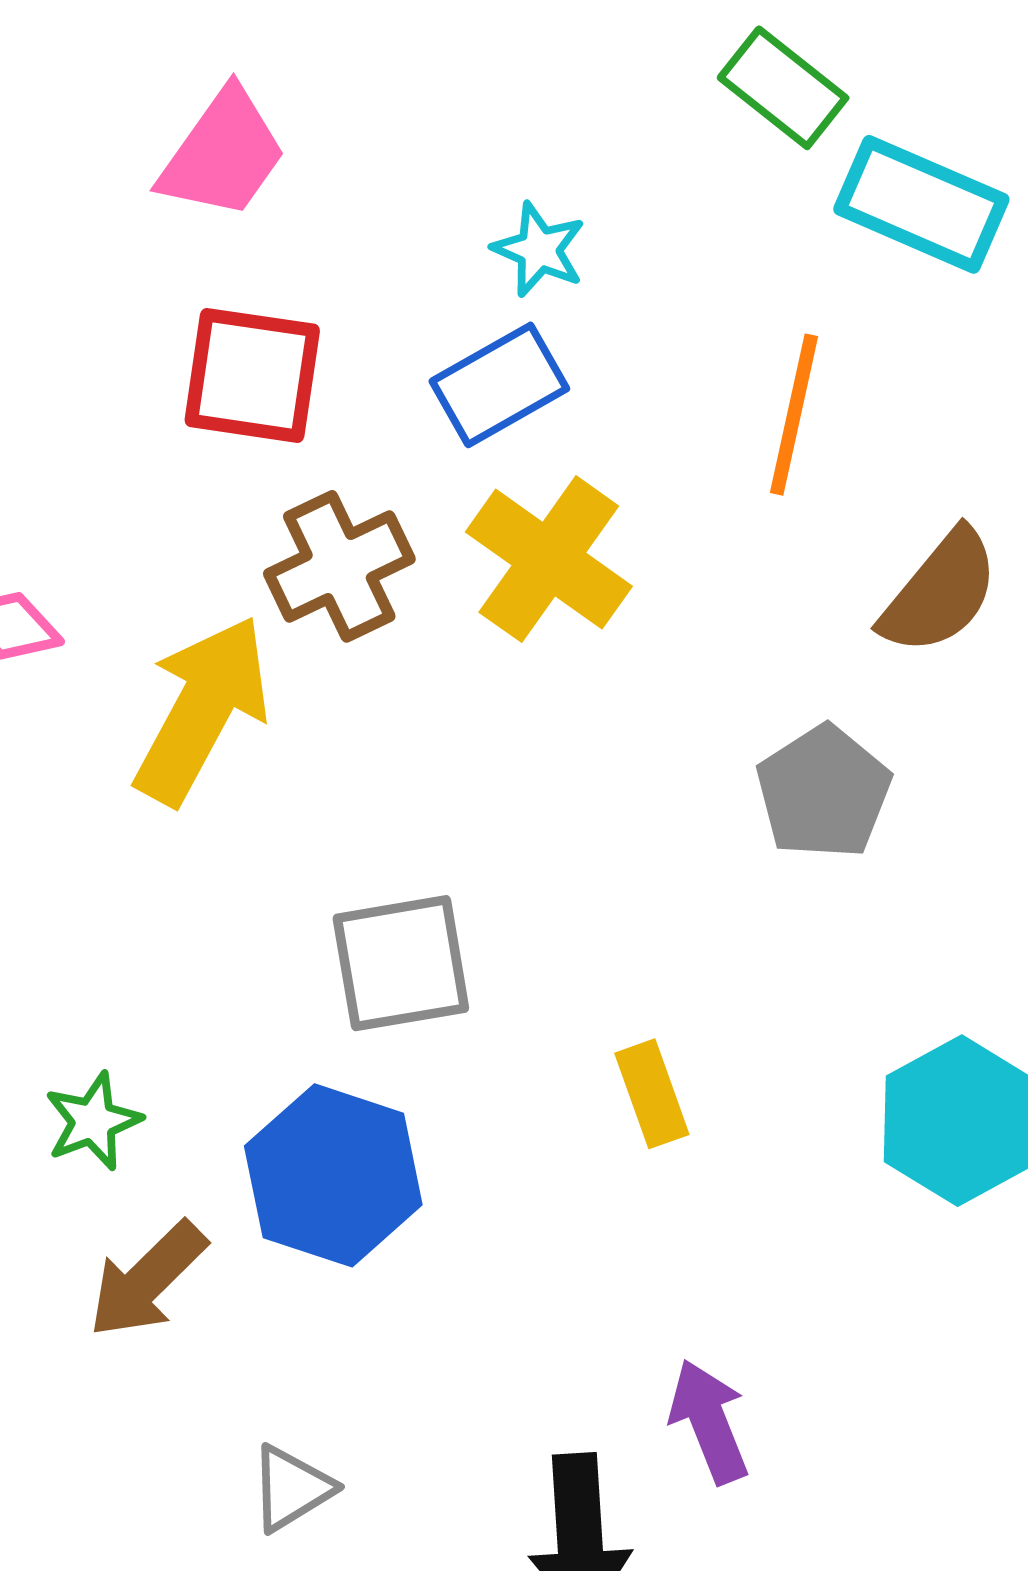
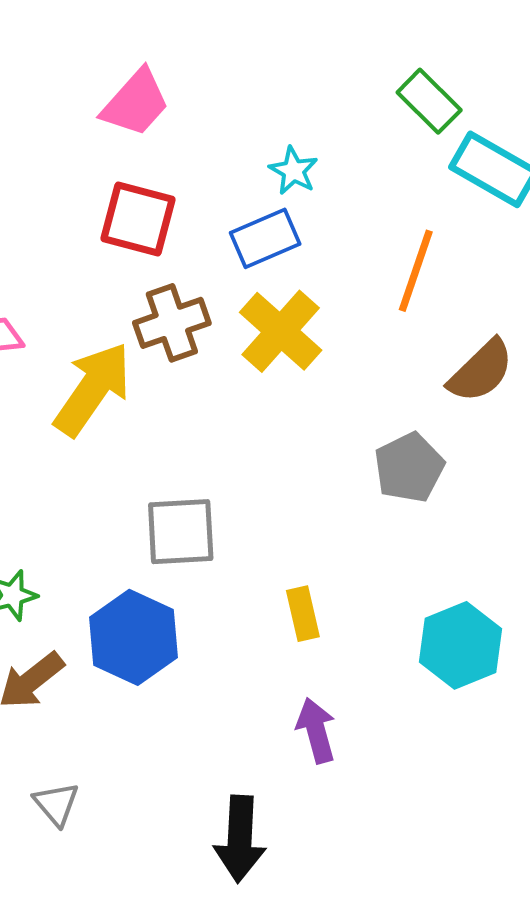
purple arrow: (709, 1421) -> (316, 730), moved
gray triangle: (291, 1488) -> (56, 804), moved, turned -45

